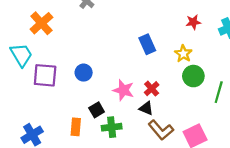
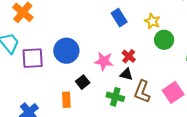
blue circle: (84, 73) -> (66, 51), size x1.6
green cross: (112, 127) -> (115, 97), moved, turned 30
brown L-shape: (161, 130) -> (142, 92), turned 70

